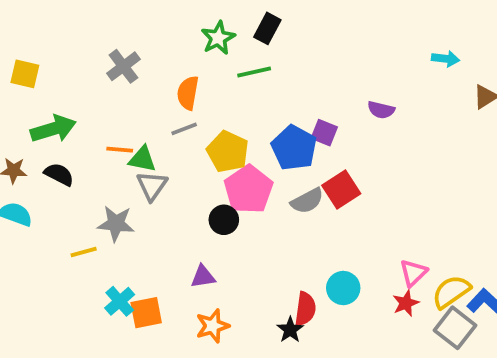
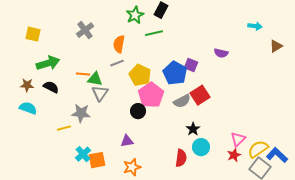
black star: (290, 330) -> (193, 129), moved

